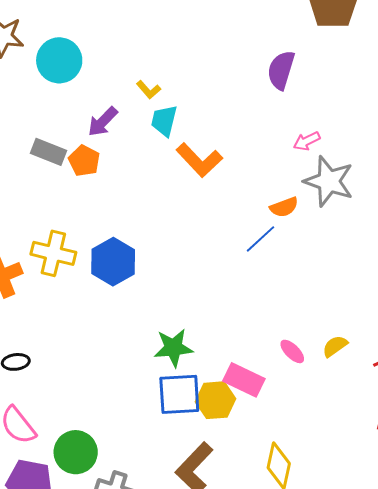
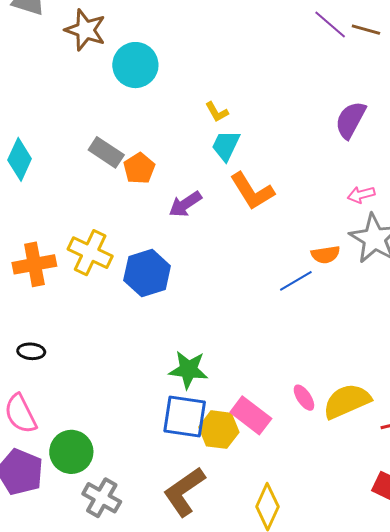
purple arrow: (103, 122) -> (185, 204), moved
yellow semicircle: (335, 346) -> (347, 401), size x1.8

